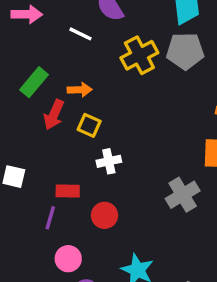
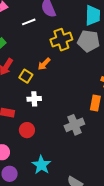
white line: (81, 34) -> (29, 22), turned -56
orange arrow: (80, 90) -> (44, 64), moved, turned 128

